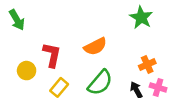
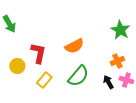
green star: (141, 17) -> (120, 30), moved

